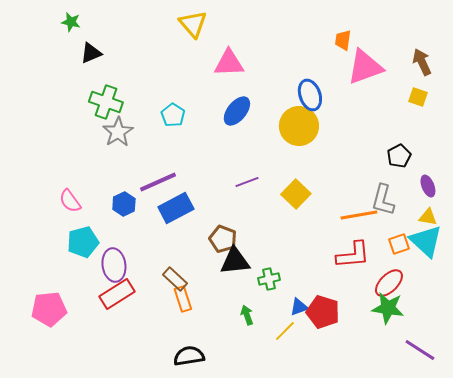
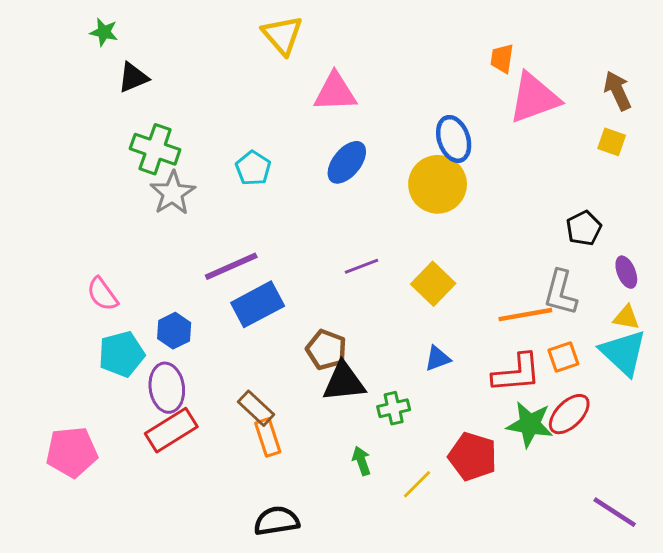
blue hexagon: (124, 204) -> (174, 331), moved
orange square: (399, 244) -> (563, 357), moved
blue triangle: (299, 307) -> (438, 358), moved
green star: (388, 308) -> (530, 424), moved

